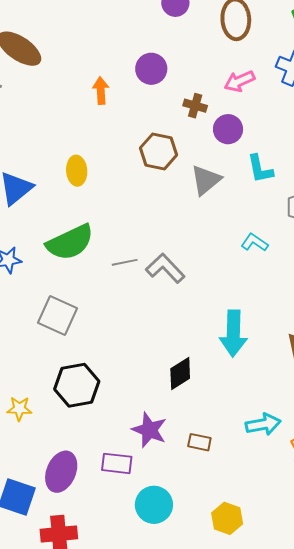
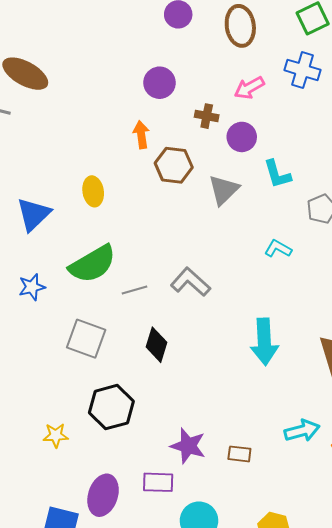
orange arrow: (101, 91) -> (141, 135), moved
gray line: (125, 262) -> (134, 290), moved
black diamond: (180, 373) -> (157, 345), moved, turned -36

